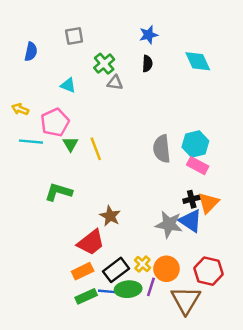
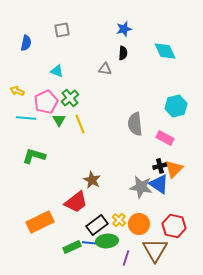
green cross: (104, 64) -> (70, 98), moved
gray triangle: (115, 83) -> (105, 69), moved
cyan hexagon: (195, 144) -> (176, 106), moved
green L-shape: (59, 192) -> (34, 156), moved
orange rectangle: (83, 271) -> (40, 222), moved, size x1.5
purple line: (151, 287) -> (126, 258), moved

